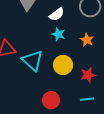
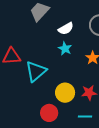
cyan triangle: (33, 61) -> (36, 71), turned 30
yellow circle: (63, 65) -> (65, 93), moved

